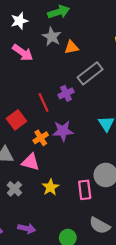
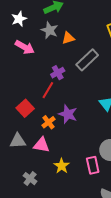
purple cross: (66, 93) -> (58, 73), moved
red line: (43, 102) -> (48, 90), turned 60
purple star: (63, 131) -> (68, 114), turned 30
gray cross: (14, 189) -> (30, 179), moved

